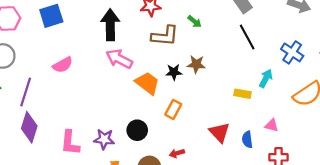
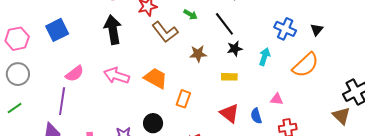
brown L-shape: (165, 36) -> (165, 32), turned 56
black line: (247, 37) -> (224, 24), moved
pink arrow: (119, 59) -> (117, 76), moved
black star: (174, 72) -> (235, 49), moved
purple line: (26, 92) -> (62, 101), moved
yellow rectangle: (242, 94) -> (229, 77), moved

